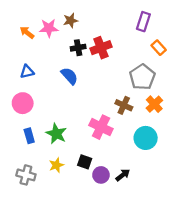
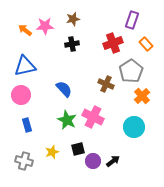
brown star: (71, 20) -> (73, 19), moved
red cross: (101, 48) -> (113, 43), moved
blue triangle: (27, 72) -> (25, 66), size x1.6
blue semicircle: (69, 76) -> (64, 89), moved
brown cross: (124, 105) -> (106, 84), moved
green star: (56, 134) -> (67, 120), moved
black square: (85, 162) -> (78, 149), turned -32

